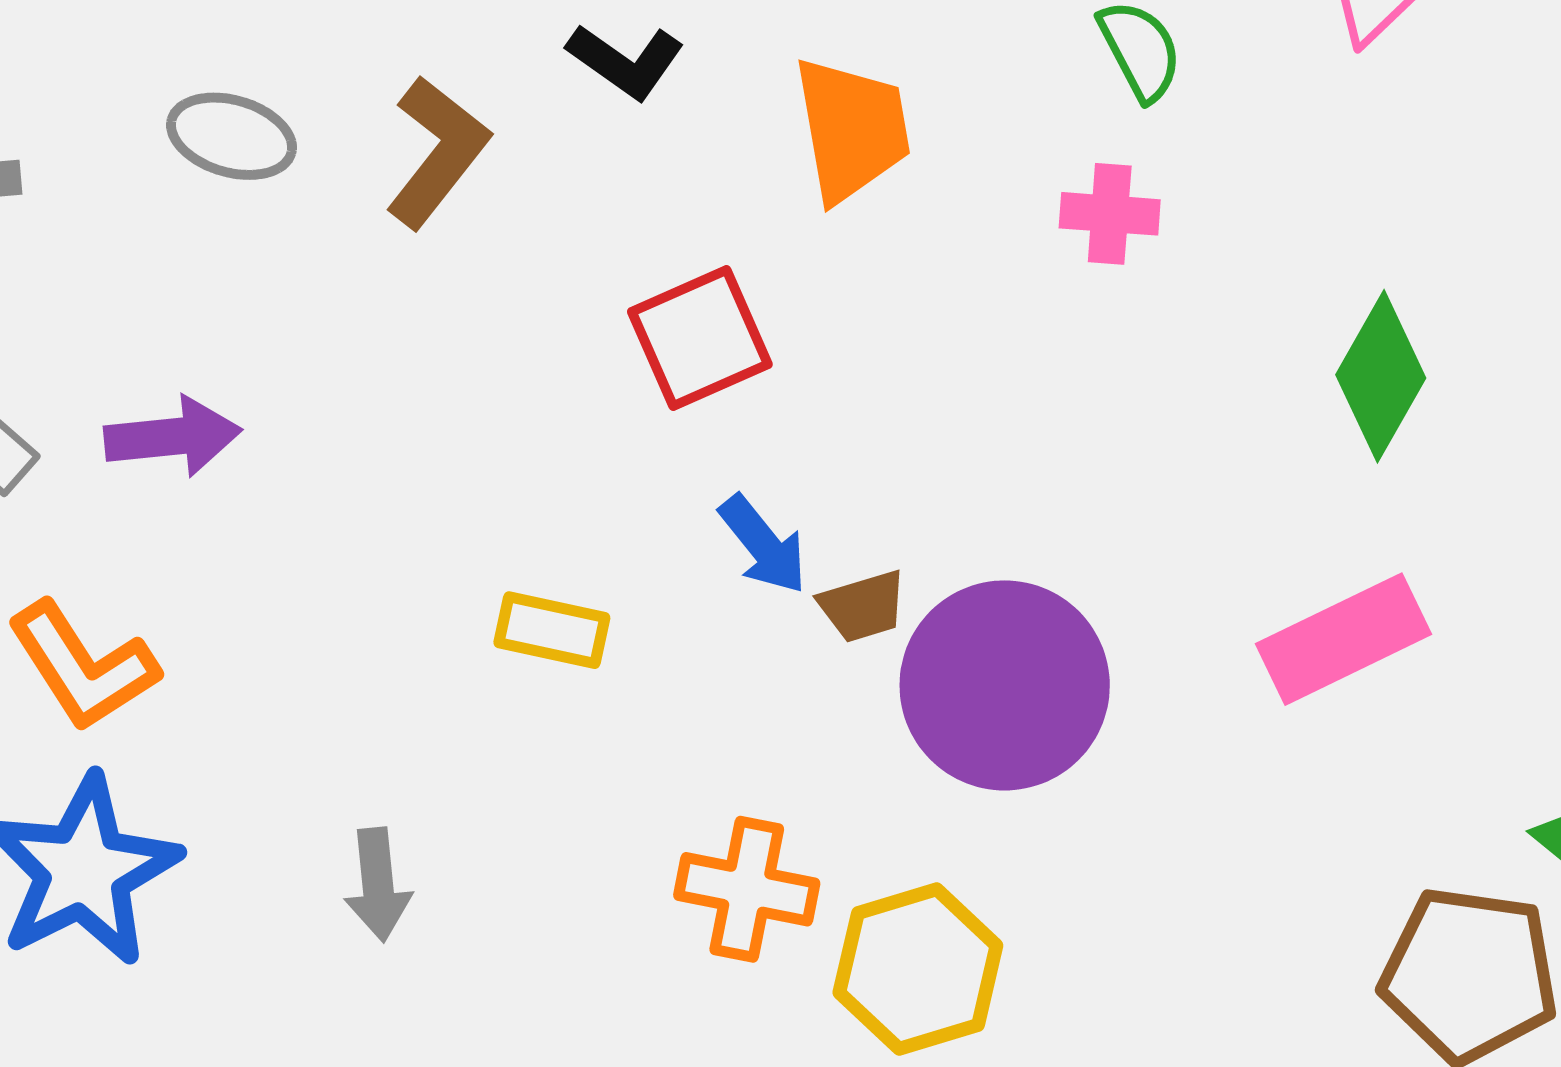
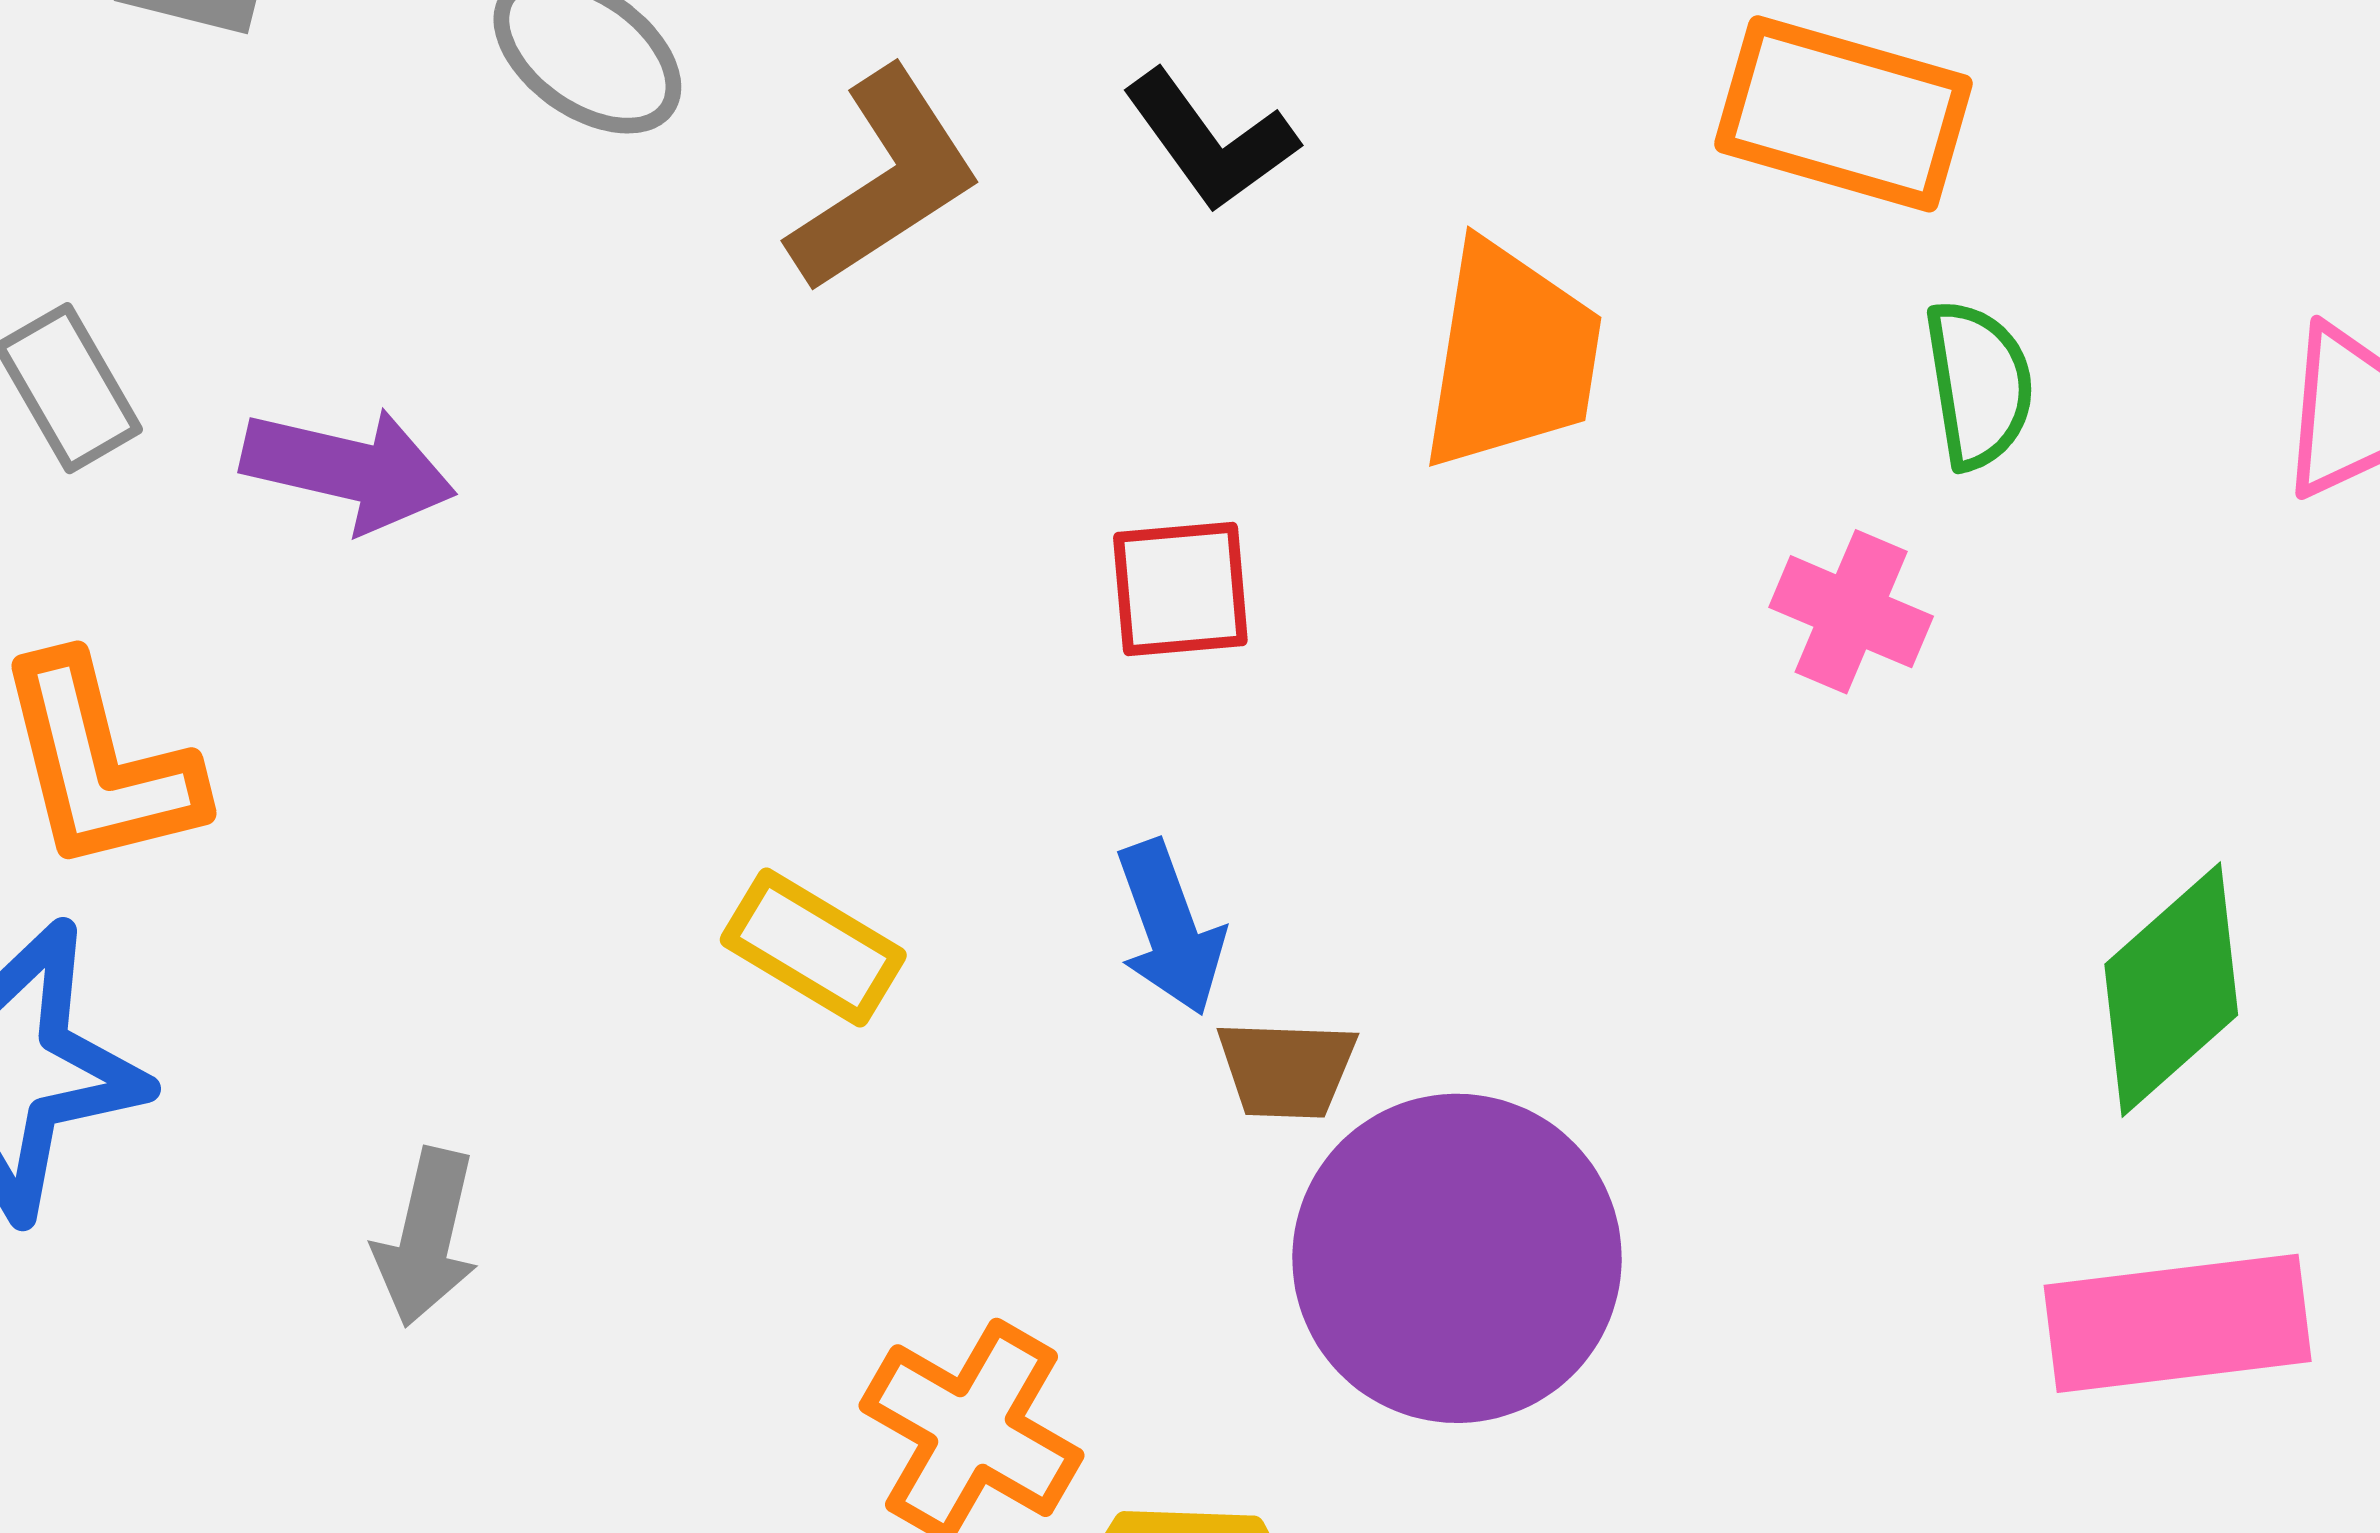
red square: (700, 338) -> (1180, 589), size x0.7
pink rectangle: (1344, 639) -> (2178, 1323), moved

